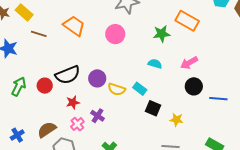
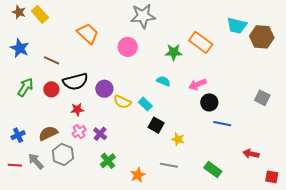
brown line: (39, 34) -> (52, 60), moved
black circle: (194, 86) -> (209, 102), moved
purple cross: (98, 116) -> (100, 134), moved

